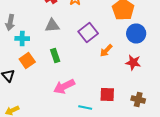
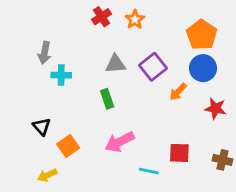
gray triangle: (52, 26) -> (115, 64), moved
blue circle: (136, 34) -> (203, 68), moved
orange square: (27, 60) -> (68, 146), moved

